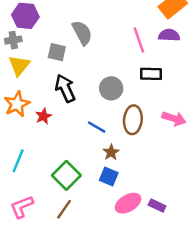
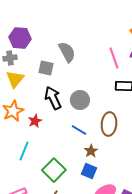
gray circle: (111, 88) -> (80, 100), moved
cyan line: (18, 161) -> (24, 151), moved

